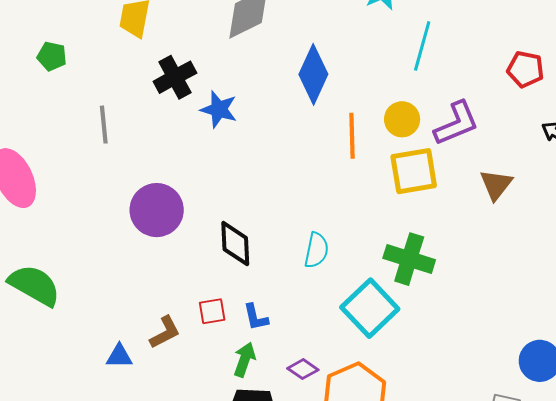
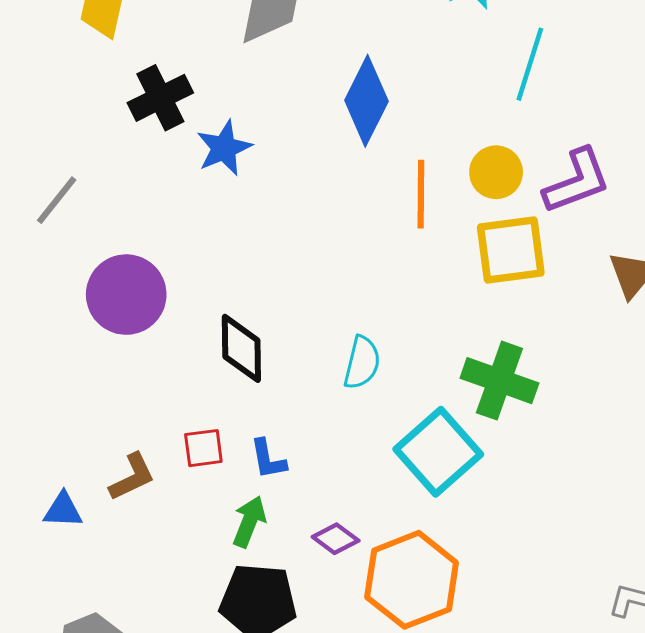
blue star: (219, 109) -> (224, 148), turned 30
gray line: (104, 125) -> (57, 200), moved, turned 42

